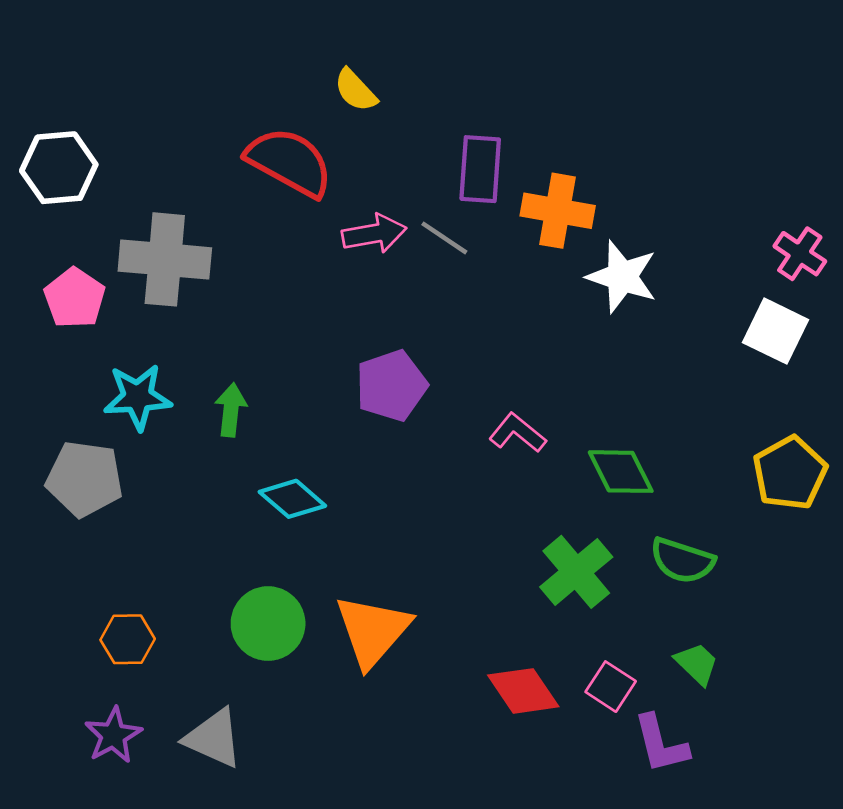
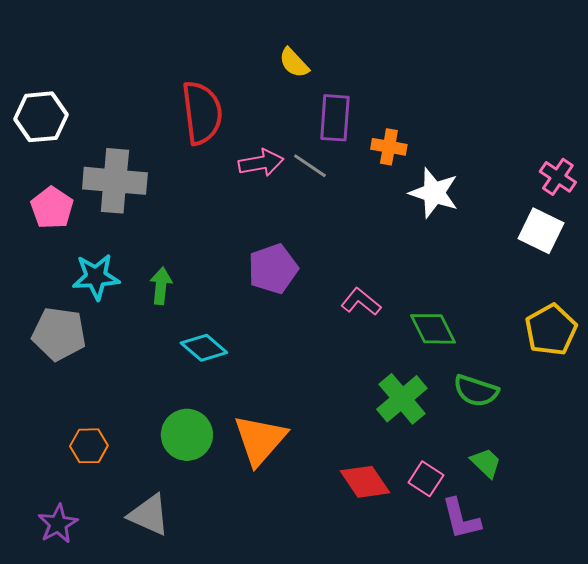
yellow semicircle: (355, 90) -> (294, 63), moved
red semicircle: (290, 162) -> (202, 113), turned 54
orange cross: (558, 211) -> (389, 147), size x0.7
purple star: (113, 735) -> (58, 524), moved

